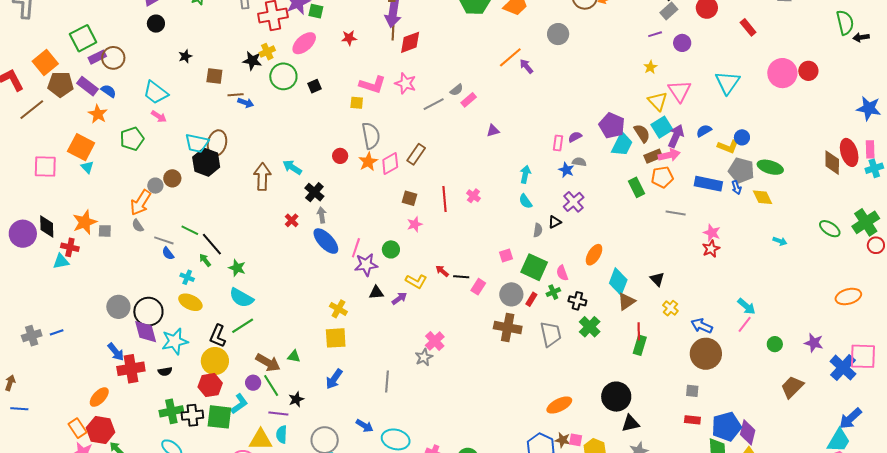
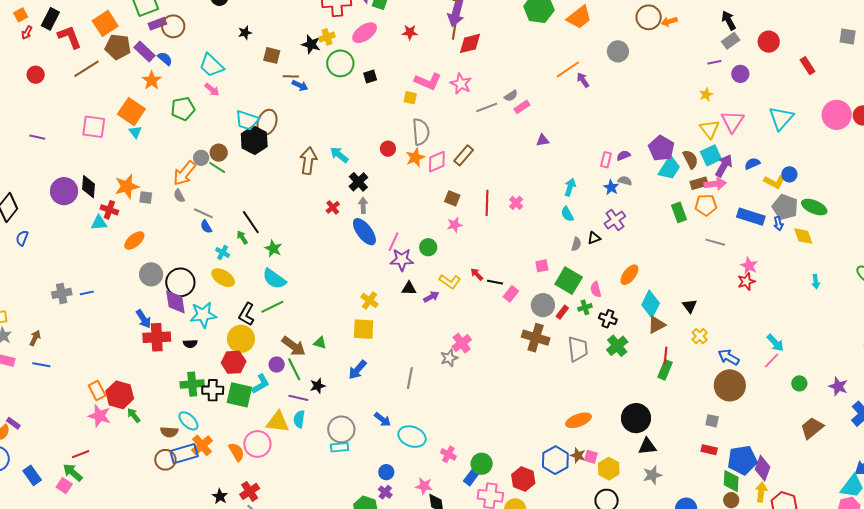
green line: (190, 230) -> (217, 167), moved
cyan arrow: (780, 241) -> (816, 282), turned 56
orange ellipse: (99, 397) -> (134, 241), moved

